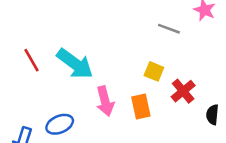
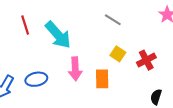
gray line: (169, 29) -> (113, 20), moved
red cross: (183, 91) -> (146, 60), moved

